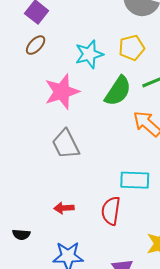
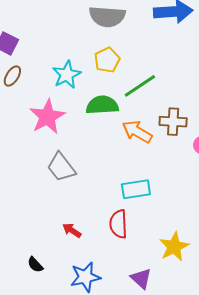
green semicircle: (118, 91) -> (102, 105), turned -116
red arrow: (64, 208) -> (72, 230), turned 48
black semicircle: (21, 235) -> (35, 265), turned 54

